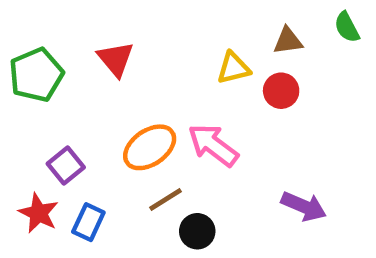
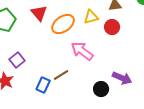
orange ellipse: (150, 147) -> (63, 24), moved
blue rectangle: (88, 222) -> (43, 85), moved
black circle: (197, 231) -> (101, 89), moved

